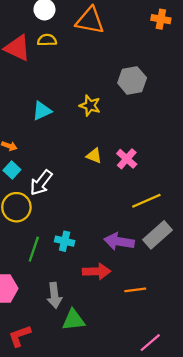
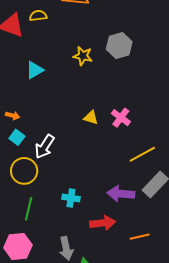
yellow star: (90, 106) -> (83, 56), moved
cyan triangle: (42, 111) -> (35, 70), moved
green line: (34, 249) -> (29, 209), moved

